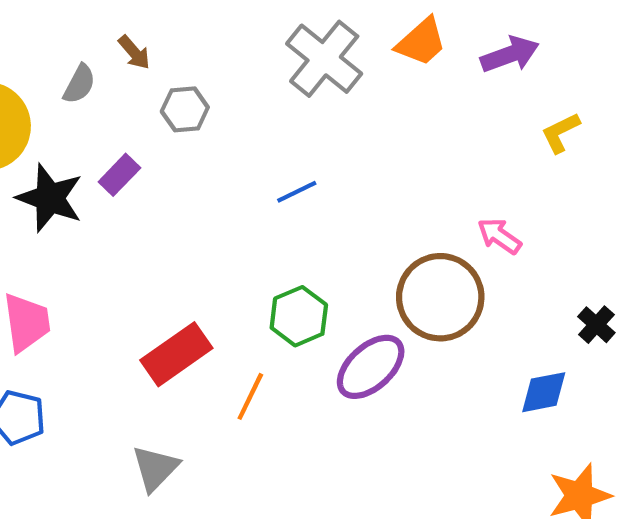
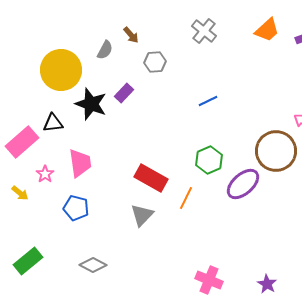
gray cross: (324, 59) -> (204, 31), moved, size x0.7
red rectangle: (176, 354) -> (151, 178), turned 64
gray triangle: (155, 468) -> (142, 215), moved

